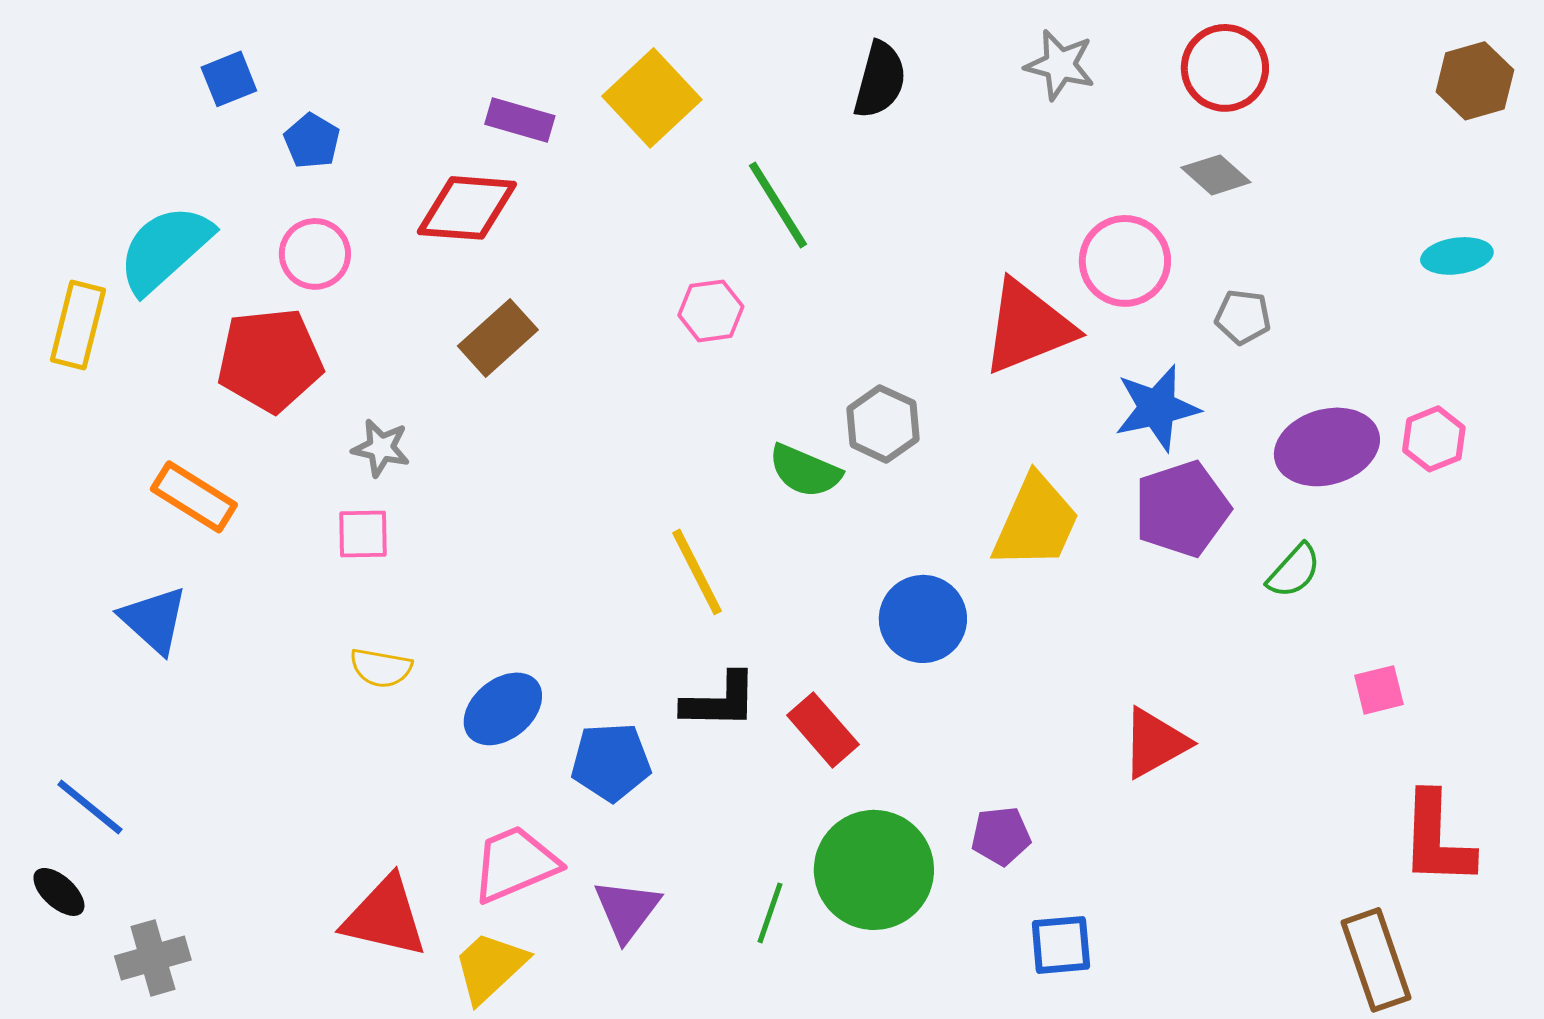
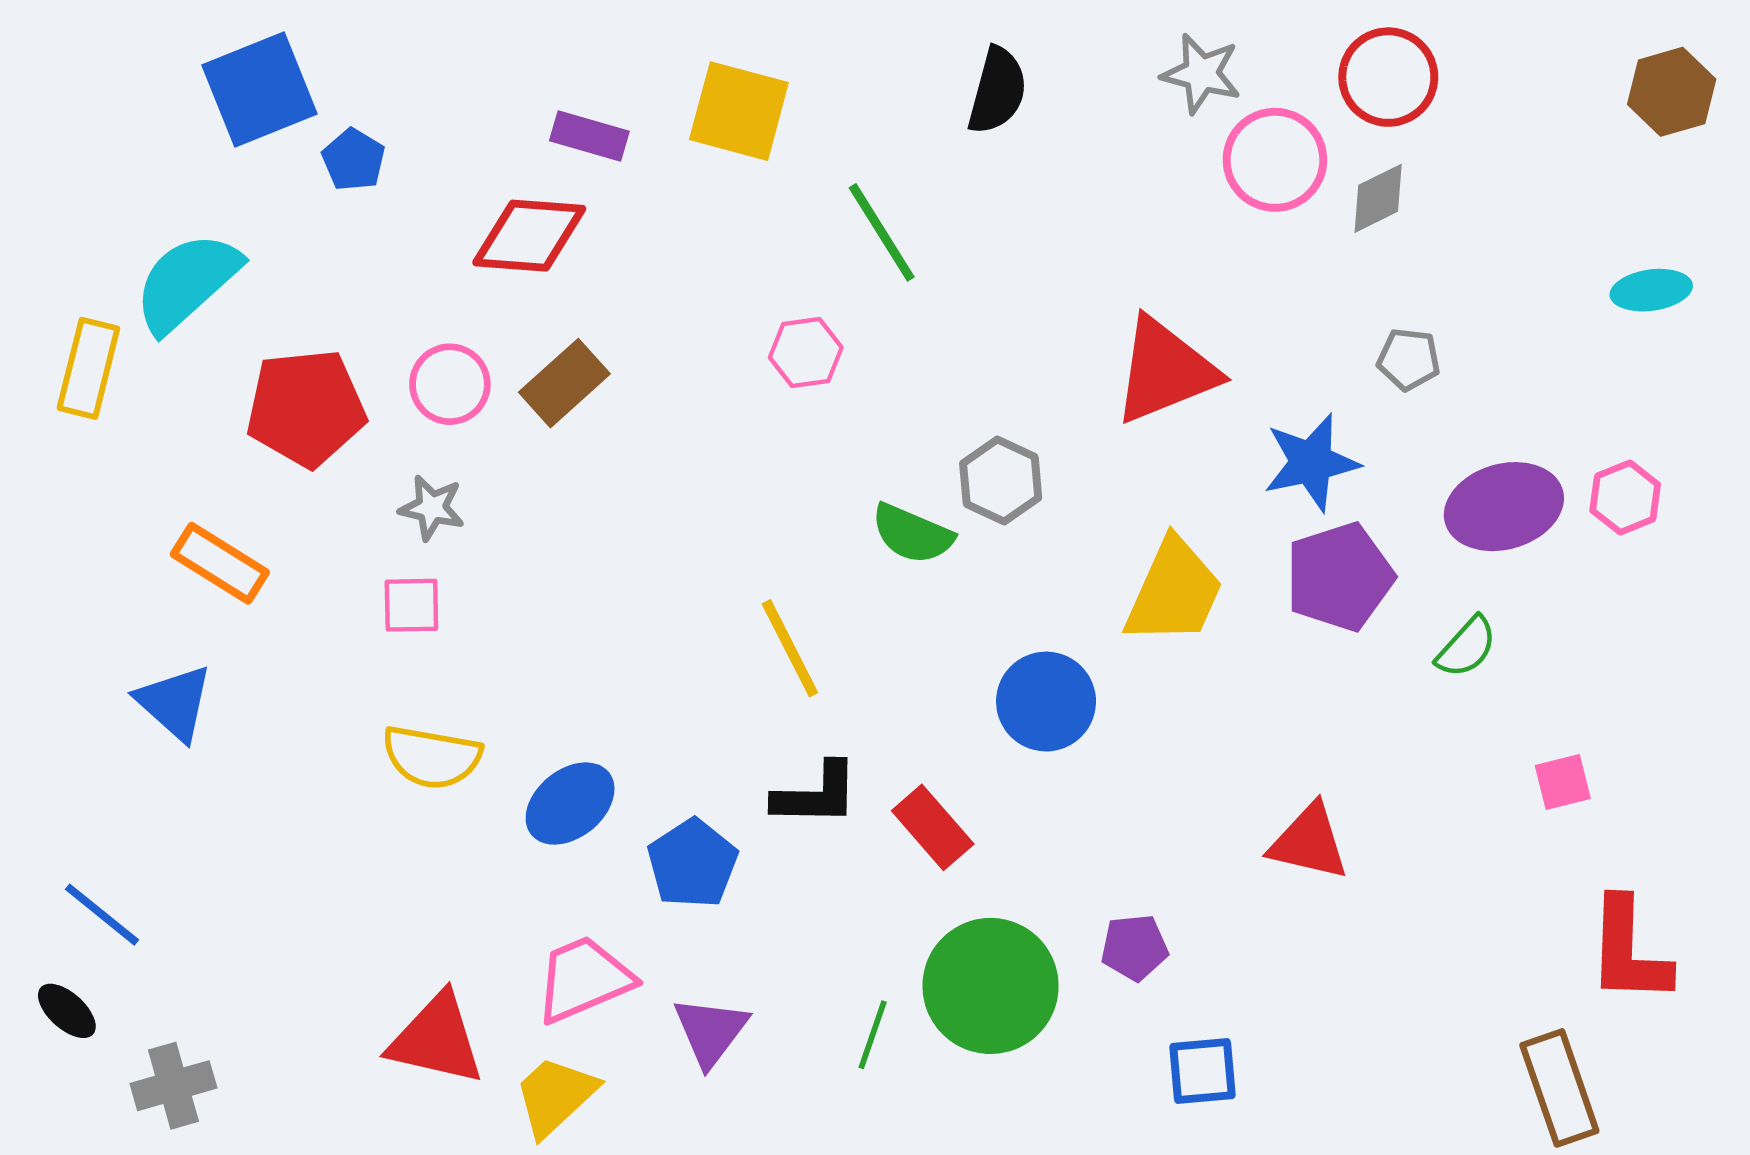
blue square: (229, 79) -> (260, 90), size x1.8
yellow square: (652, 98) -> (739, 111), turned -32
gray diamond: (1216, 175) -> (1378, 198), turned -68
pink circle: (315, 254) -> (450, 384), moved
pink circle: (1125, 261) -> (1275, 160), moved
yellow semicircle: (381, 668) -> (432, 757), size x1.4
red triangle: (1155, 743) -> (1309, 842), turned 42
blue pentagon: (611, 762) -> (692, 864), turned -30

